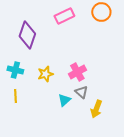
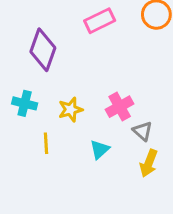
gray triangle: (81, 92) -> (143, 131), moved
yellow line: (15, 96) -> (46, 143), moved

